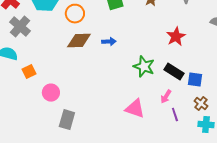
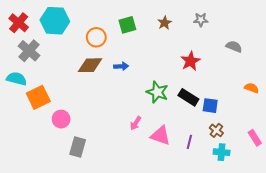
orange circle: (75, 14) -> (96, 37), moved
orange square: (29, 72) -> (38, 97), size x1.6
pink arrow: (166, 97) -> (136, 123), moved
pink triangle: (135, 109) -> (160, 136), moved
purple line: (175, 115) -> (189, 142), turned 32

